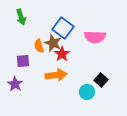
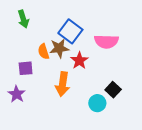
brown star: (53, 43) -> (59, 48), turned -30
red star: (62, 54) -> (79, 61), moved
orange arrow: (56, 75) -> (63, 84), turned 105

